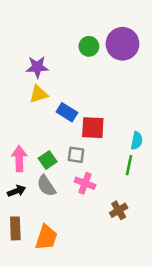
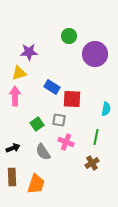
purple circle: (122, 44) -> (95, 54), moved
yellow triangle: (39, 94) -> (19, 73), moved
pink arrow: (19, 159) -> (15, 96), moved
green line: (129, 165) -> (96, 137), moved
gray semicircle: (46, 186) -> (43, 152), moved

